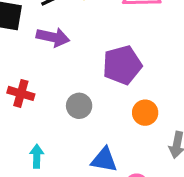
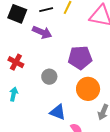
orange circle: (145, 113) -> (88, 89), size x1.5
cyan arrow: (37, 156) -> (14, 94), moved

